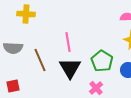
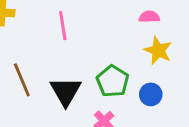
pink line: (68, 42) -> (63, 26), moved

